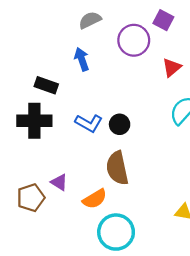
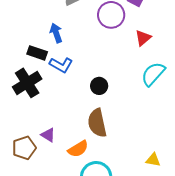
blue arrow: (82, 59) -> (56, 33), moved
black cross: (34, 121) -> (27, 83), turned -32
blue L-shape: (89, 123) -> (61, 65), moved

